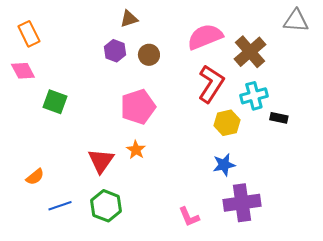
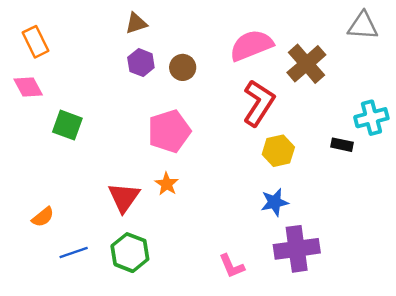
brown triangle: (129, 19) -> (136, 23), moved
cyan cross: (254, 96) -> (371, 118), moved

